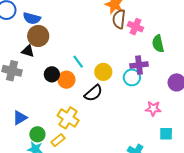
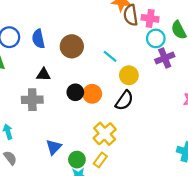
blue semicircle: (32, 18) -> (38, 39), turned 78
brown circle: (38, 36) -> (72, 46), moved
cyan line: (78, 62) -> (110, 56), moved
cyan circle: (132, 77) -> (156, 38), moved
yellow cross: (68, 118) -> (105, 134), turned 30

